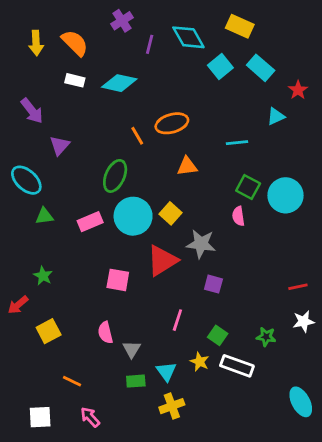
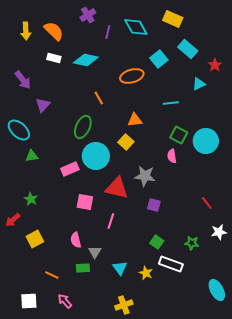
cyan square: (220, 66) -> (159, 59), moved
orange ellipse: (172, 123) -> (132, 76), moved
yellow square: (170, 213) -> (126, 142), moved
pink rectangle: (90, 222) -> (70, 169), moved
red triangle: (162, 260) -> (117, 188), turned 45
red line: (298, 287) -> (207, 203), moved, turned 64
pink line: (177, 320) -> (111, 221), moved
yellow star: (200, 362) -> (146, 273), moved
green rectangle: (136, 381) -> (83, 268), moved
yellow cross: (172, 406) -> (124, 305), moved

